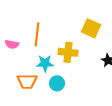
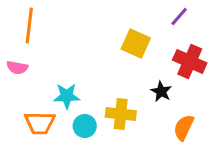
orange line: (37, 34) -> (29, 26), moved
yellow cross: (68, 52) -> (121, 114), moved

